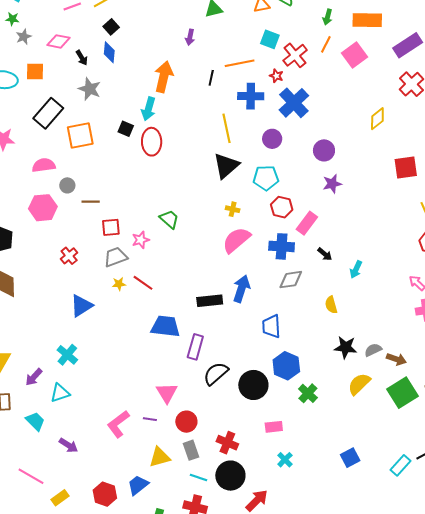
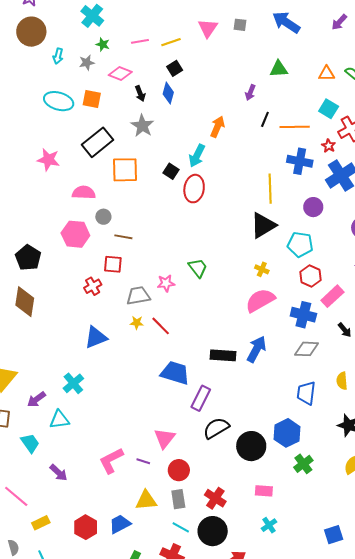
green star: (12, 19) -> (103, 44), moved
orange arrow: (164, 77) -> (217, 127), size x0.7
black line: (211, 78) -> (265, 119), moved
red square: (111, 227) -> (113, 264), moved
blue trapezoid: (271, 326) -> (306, 393), moved

